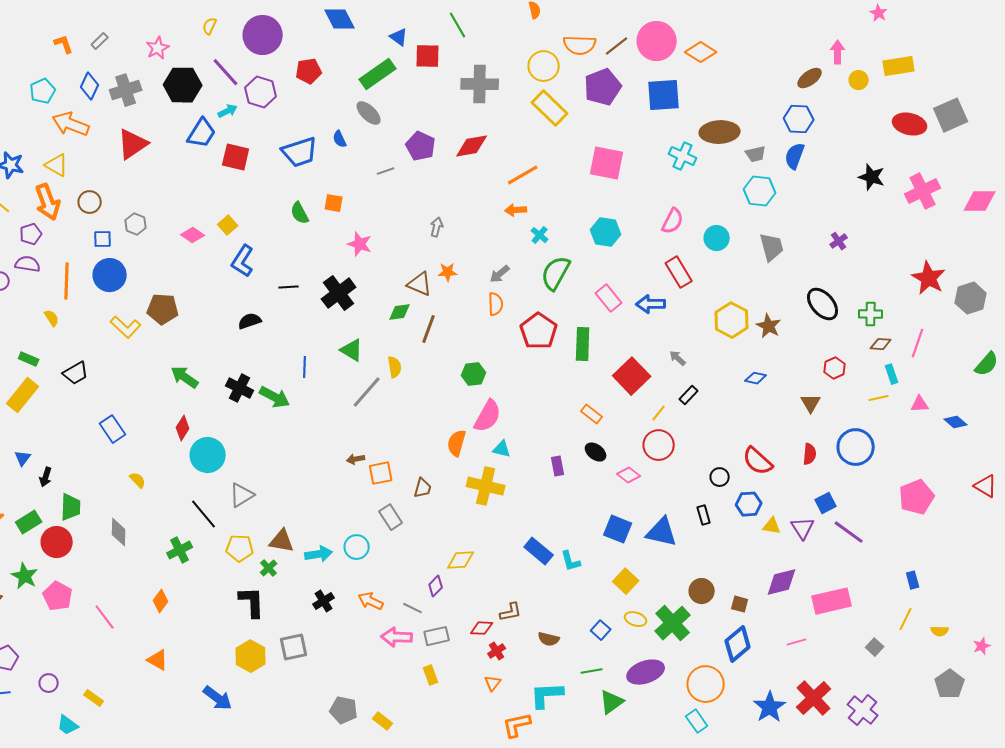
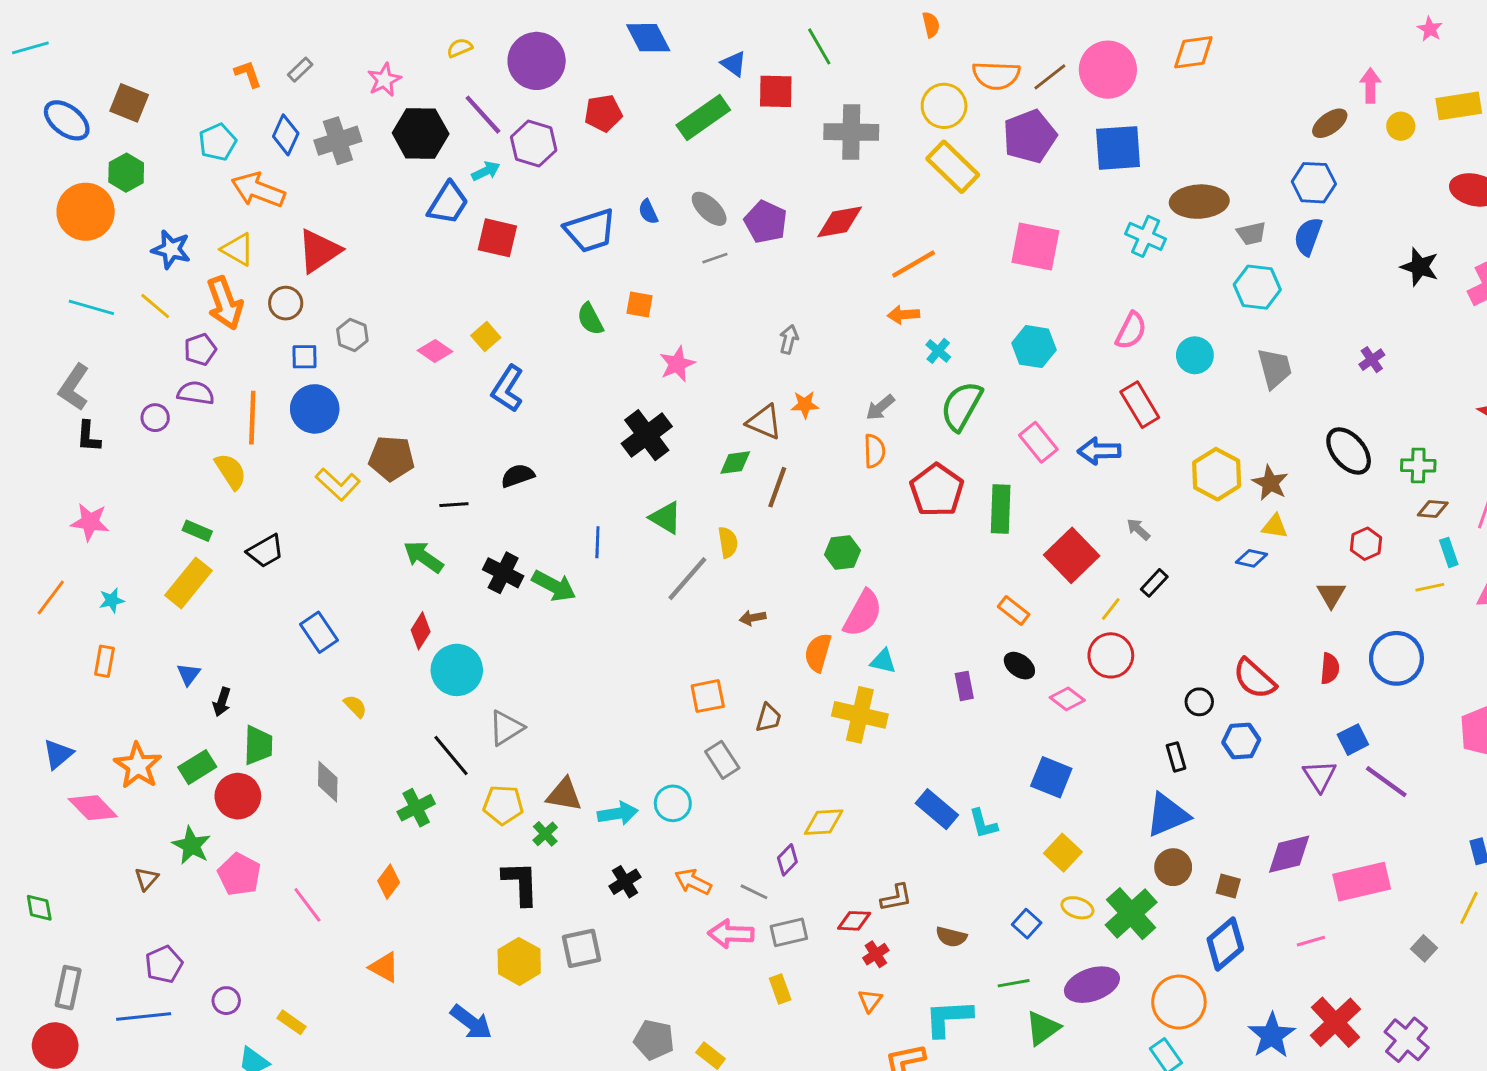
yellow semicircle: (210, 26) -> (460, 48), turned 42
orange diamond: (701, 52) -> (1193, 52), moved, turned -40
gray ellipse: (369, 113) -> (709, 209), moved
red triangle: (133, 144) -> (319, 251), moved
pink star: (360, 244) -> (677, 364), turned 30
black line: (289, 287) -> (454, 505), moved
yellow semicircle: (52, 318) -> (231, 471), size x1.5
brown arrow: (356, 459) -> (753, 618), moved
yellow triangle: (772, 526) -> (1275, 526), moved
blue triangle: (662, 532) -> (1167, 815), moved, turned -36

